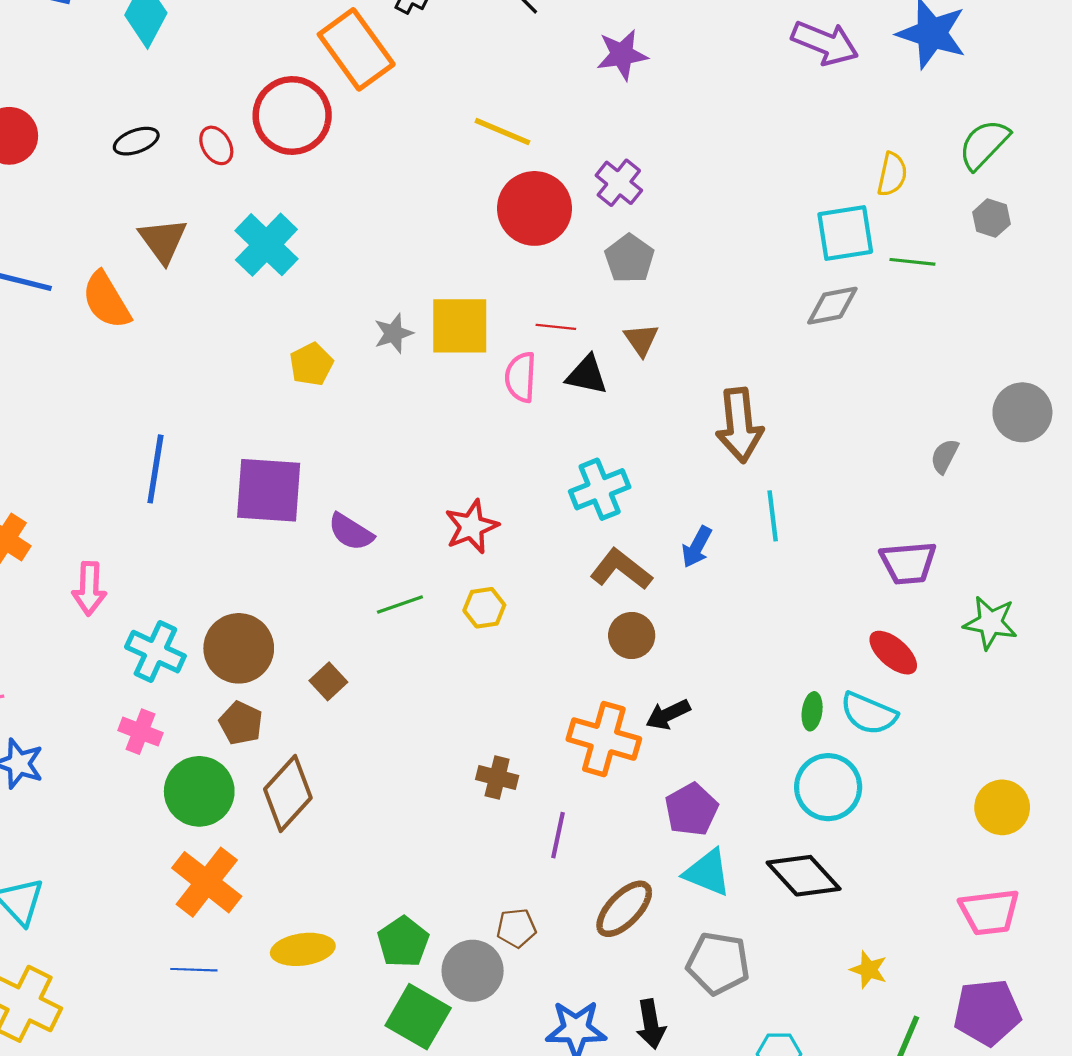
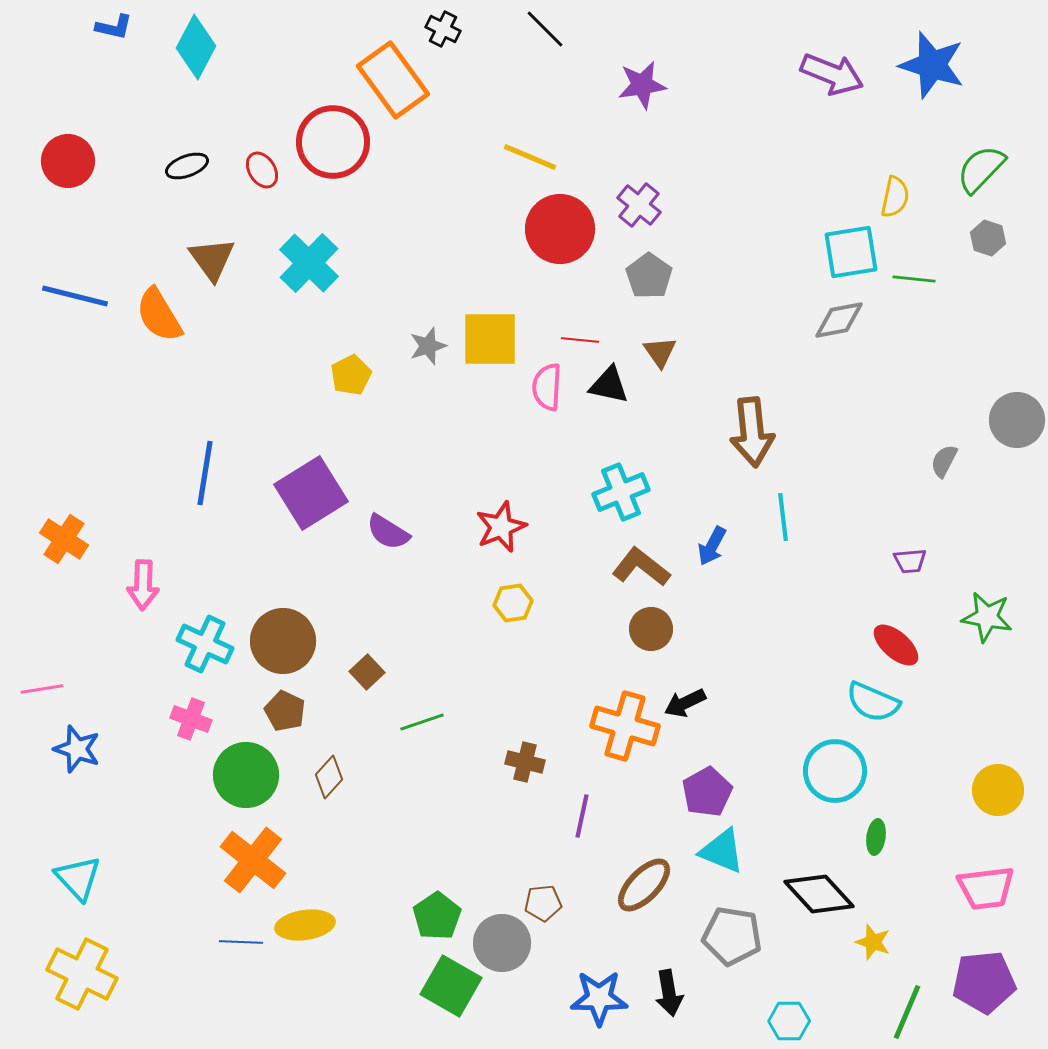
purple square: (269, 490) -> (311, 493), turned -36
purple trapezoid: (908, 563) -> (910, 561), size x0.6
green line: (400, 605) -> (422, 722), moved
green ellipse: (812, 711) -> (876, 837), moved
brown diamond: (288, 794) -> (329, 777), size x0.6
black diamond: (804, 876) -> (819, 894), moved
yellow ellipse: (303, 949) -> (305, 925), moved

